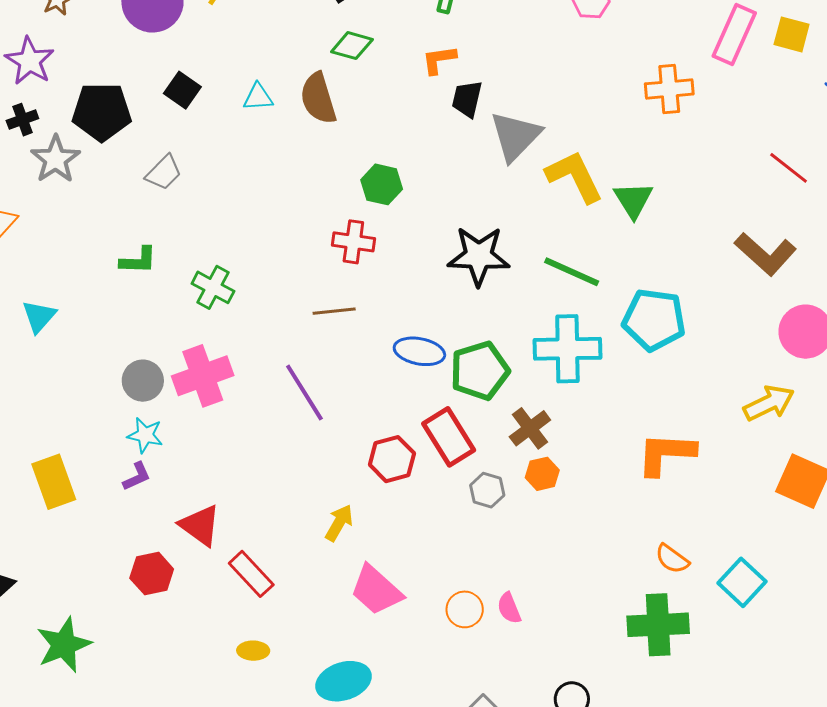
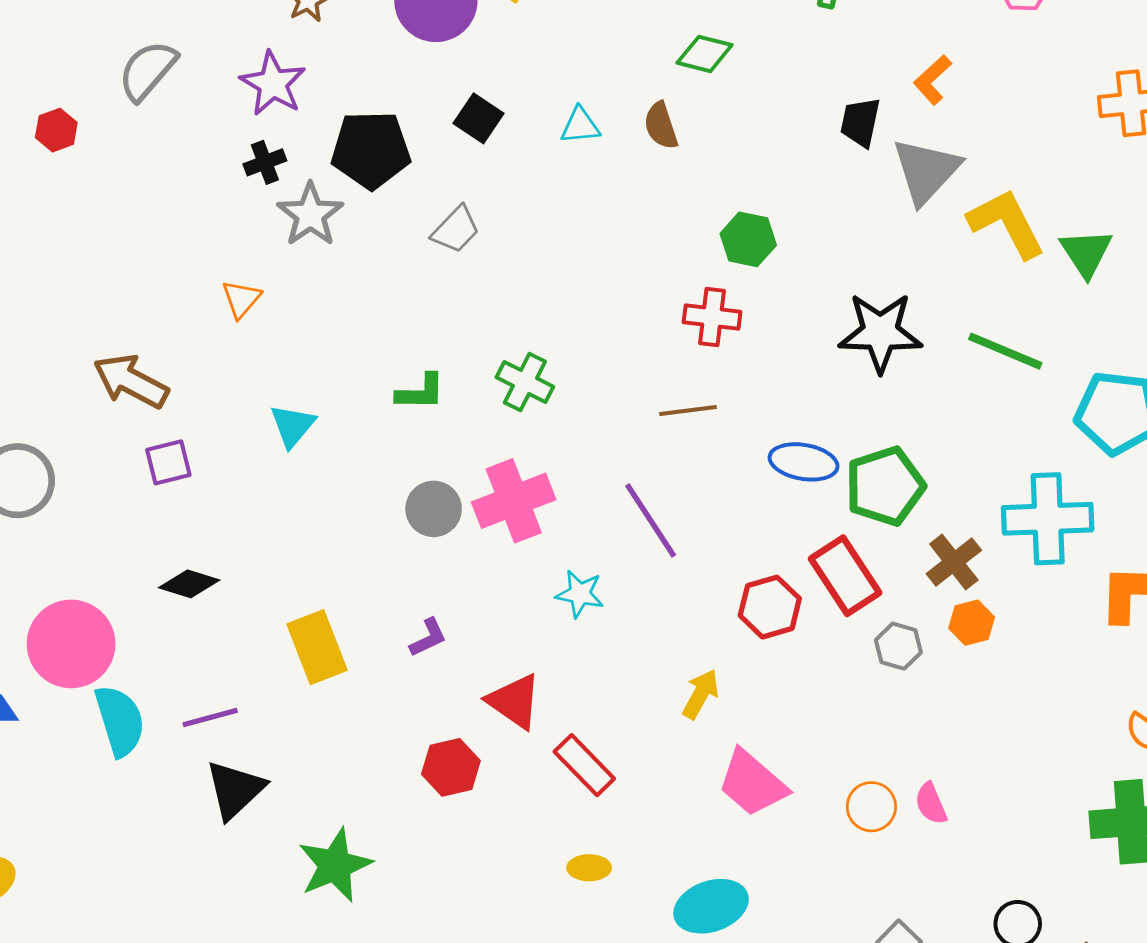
orange L-shape: (439, 60) -> (932, 80), moved, turned -33
brown semicircle: (318, 98) -> (661, 126), size x0.7
green L-shape: (138, 260) -> (421, 392), moved
cyan cross: (567, 349) -> (1048, 519), moved
cyan star: (145, 435) -> (580, 594), moved

